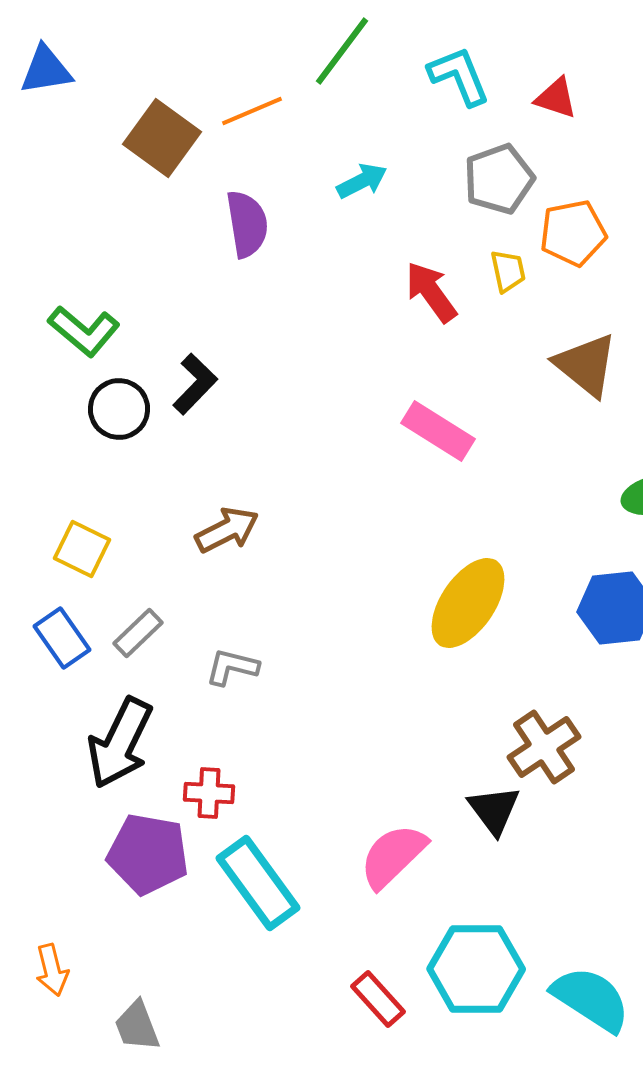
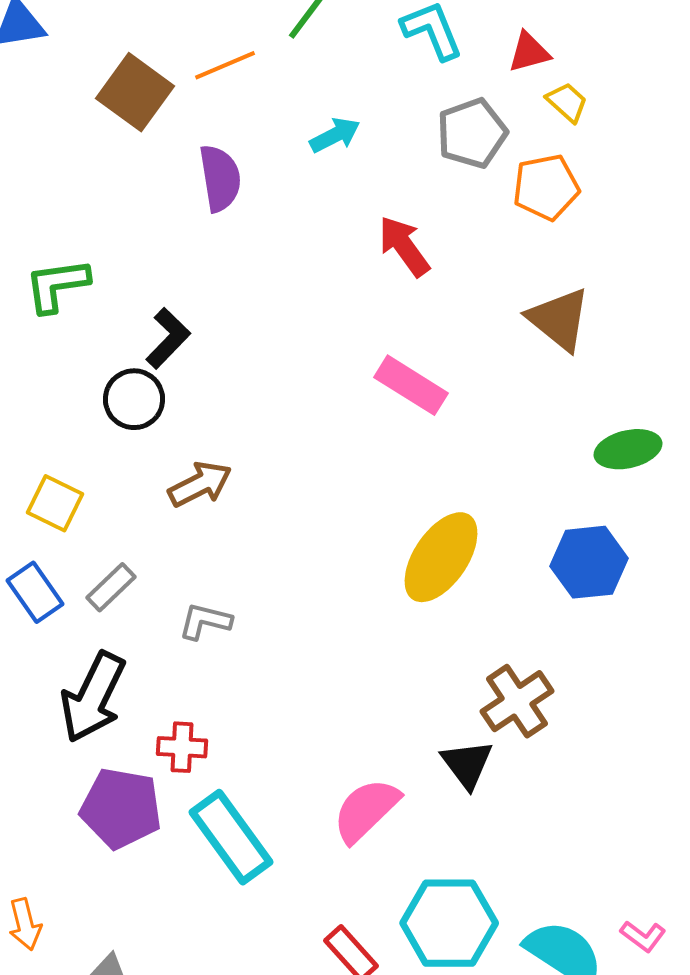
red triangle: (556, 98) -> (529, 52), turned -33
yellow trapezoid: (508, 271) -> (567, 102), moved, turned -36
green L-shape: (84, 331) -> (57, 285), turned 132
black circle: (119, 409) -> (134, 399), moved

